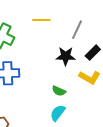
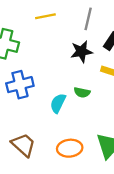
cyan semicircle: (58, 113) -> (58, 103), moved

